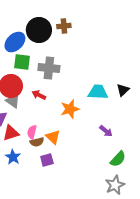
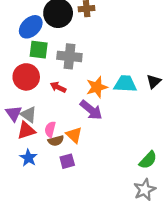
gray triangle: (13, 101) -> (28, 114), moved
orange star: (70, 109) -> (97, 87), moved
purple arrow: (106, 131) -> (91, 110), moved, size x1.5

